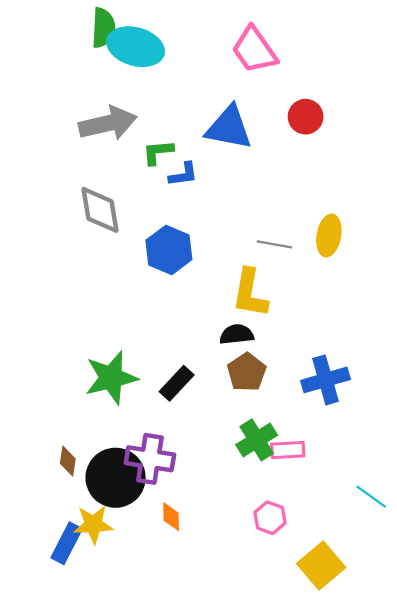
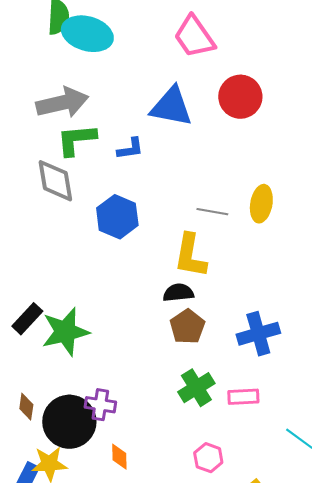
red circle: (306, 117) -> (240, 97), size x1.4
green L-shape: (158, 152) -> (76, 140), moved, size x1.4
black rectangle: (177, 383) -> (27, 319), moved
pink rectangle: (288, 450) -> (243, 397), moved
purple cross: (150, 459) -> (100, 405), size x0.7

